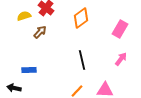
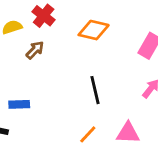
orange diamond: (81, 18) -> (94, 30), turned 50

